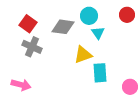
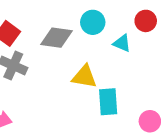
cyan triangle: (98, 33) -> (122, 43), moved, turned -32
yellow triangle: (83, 55) -> (84, 77), turned 30

